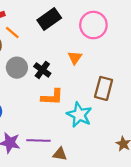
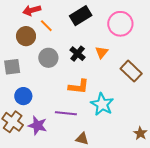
black cross: (42, 70) -> (78, 54), moved
brown rectangle: (104, 88) -> (131, 71), moved, turned -65
purple line: (38, 141) -> (66, 113), moved

